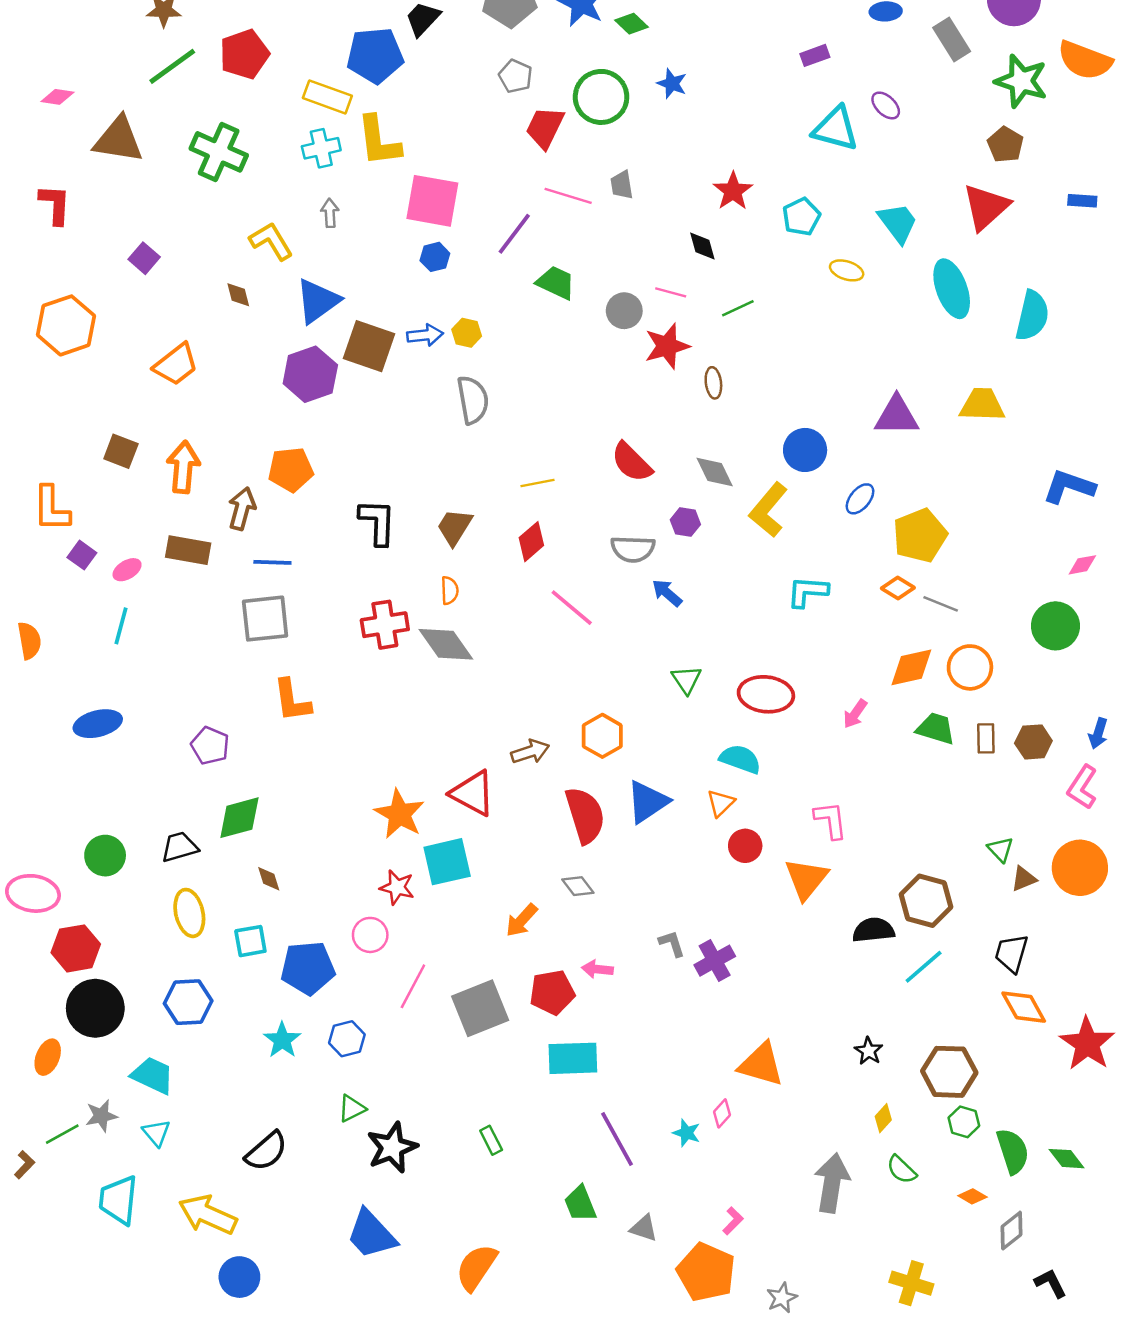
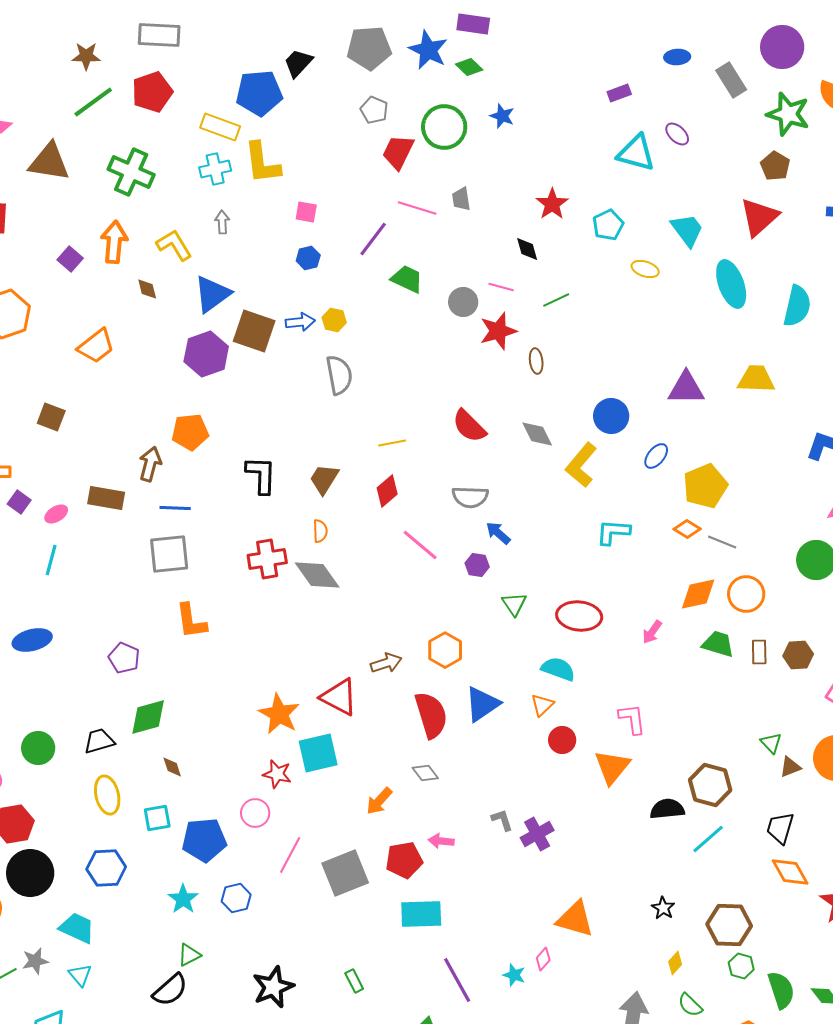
pink square: (432, 201) -> (306, 212), size x0.5
orange arrow: (183, 467) -> (114, 242), moved
purple hexagon: (685, 522) -> (477, 565), moved
green triangle: (352, 1108) -> (189, 955), moved

